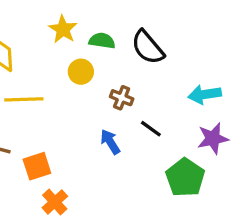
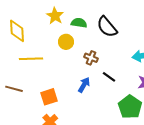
blue arrow: (110, 142) -> (84, 85), turned 63
orange square: (37, 166) -> (49, 97), moved

